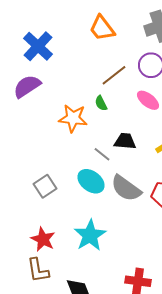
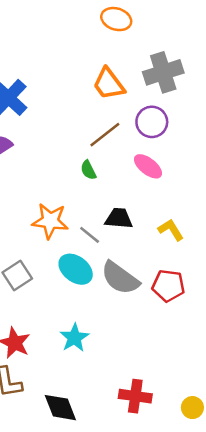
orange trapezoid: (102, 28) -> (109, 84), moved
orange star: (73, 118) -> (50, 221), moved
cyan star: (90, 235) -> (74, 338), size x0.7

